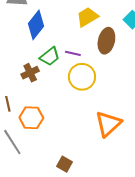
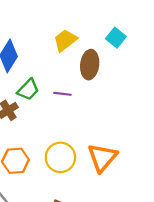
purple line: (73, 53) -> (62, 94), moved
yellow circle: (82, 77) -> (60, 157), moved

